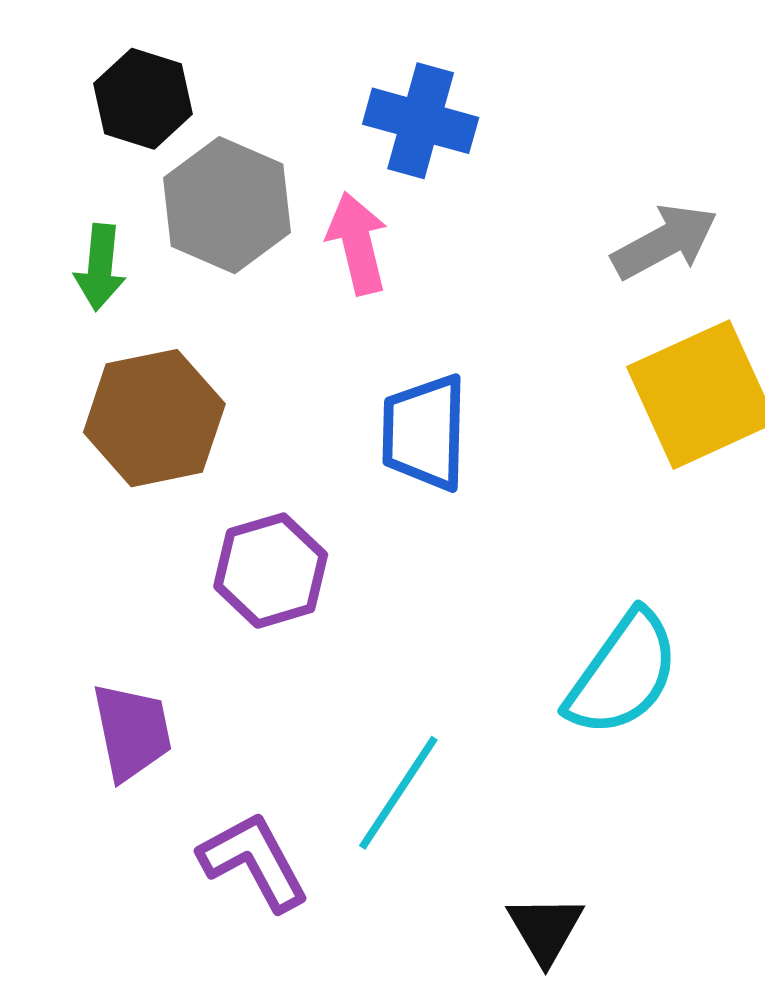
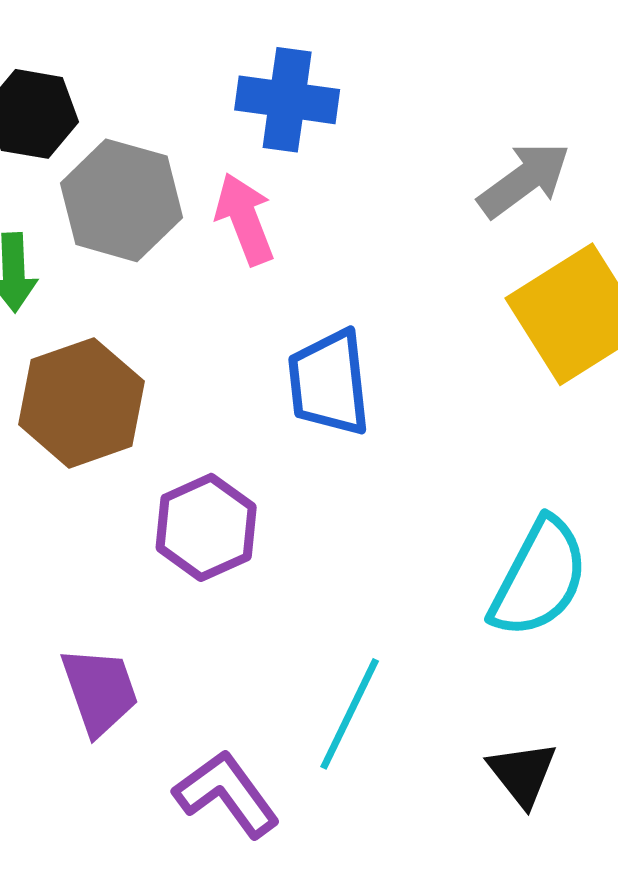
black triangle: (545, 929) -> (522, 774), moved

